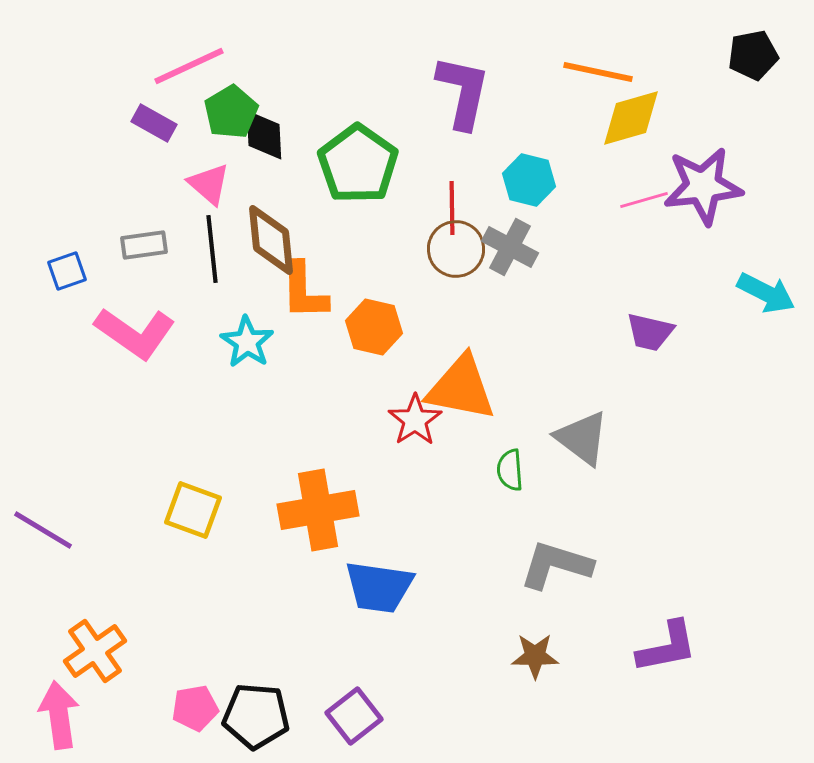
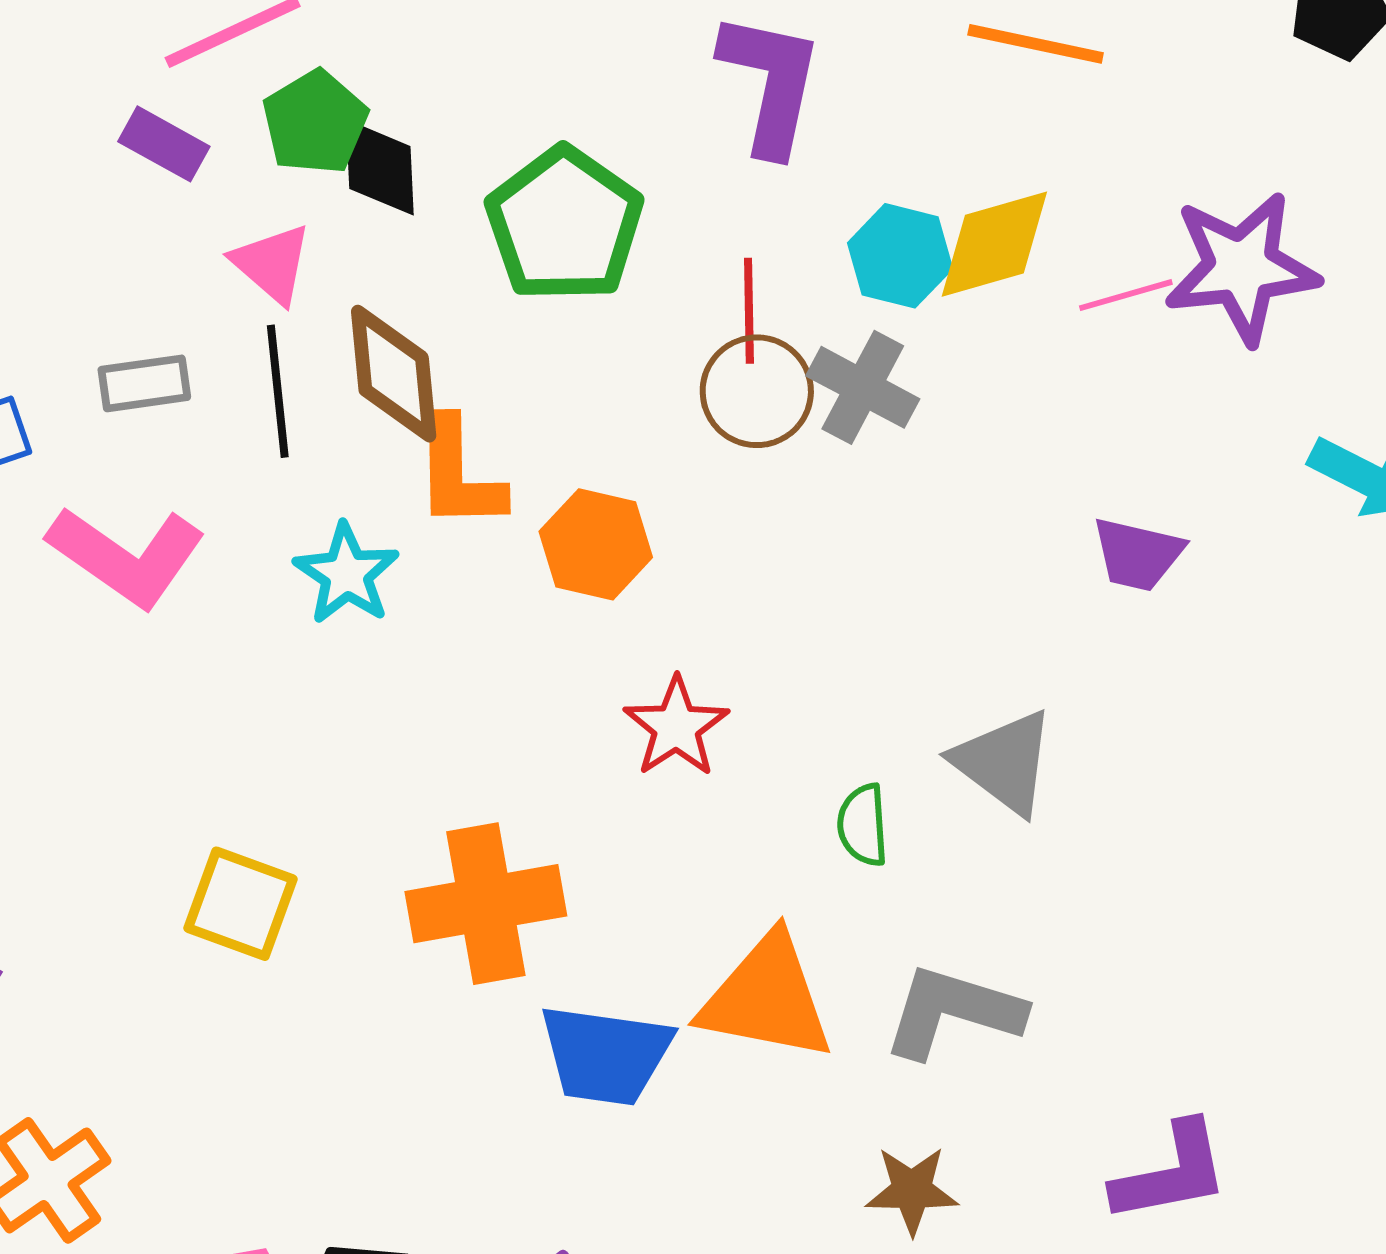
yellow diamond: (631, 118) -> (994, 244), moved
orange triangle: (461, 388) -> (767, 998), moved

